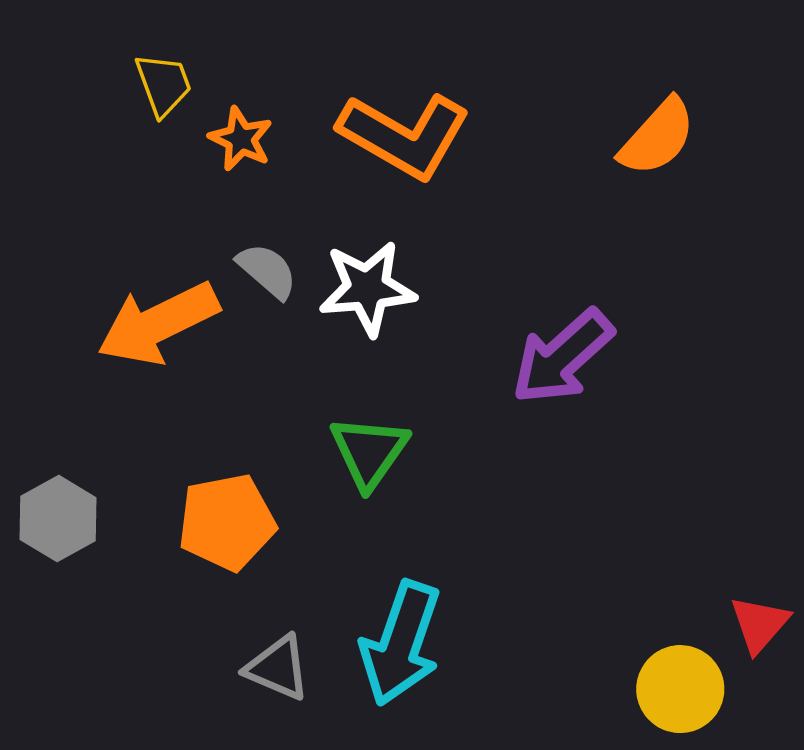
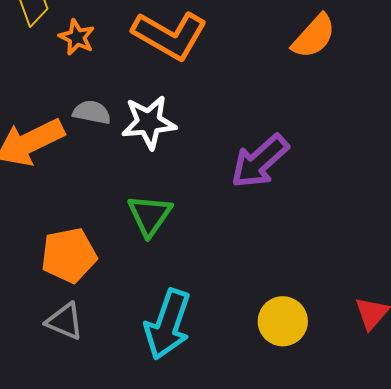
gray semicircle: (267, 271) -> (92, 112), turned -30
gray triangle: (278, 668) -> (65, 321), moved
yellow circle: (680, 689) -> (283, 321), moved

